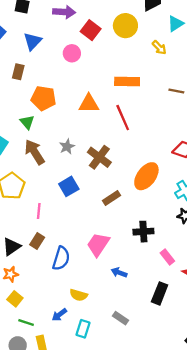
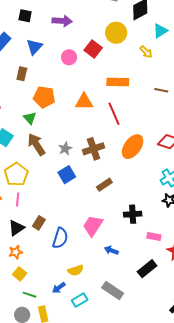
red square: (91, 30) -> (93, 49), moved
gray star: (67, 147) -> (65, 149), moved
brown cross: (99, 157) -> (94, 149), turned 35
orange ellipse: (146, 176) -> (133, 147), moved
pink line: (39, 211) -> (18, 199), moved
pink rectangle: (167, 257) -> (154, 237), turned -40
black rectangle: (160, 293) -> (147, 269), turned 30
yellow semicircle: (79, 295) -> (76, 270), turned -35
gray rectangle: (120, 318) -> (113, 291), size x1.5
cyan rectangle: (83, 329) -> (80, 300), turned 42

